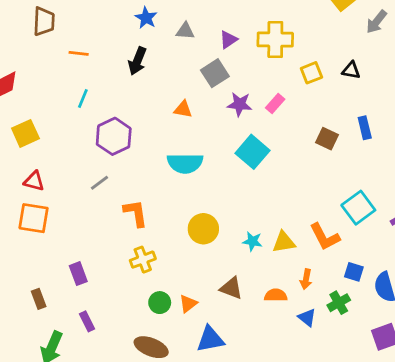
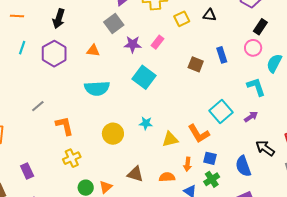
purple hexagon: (114, 136) -> (54, 54), moved
cyan star: (252, 241) -> (146, 123), moved
blue square: (354, 272) -> (210, 158), moved

